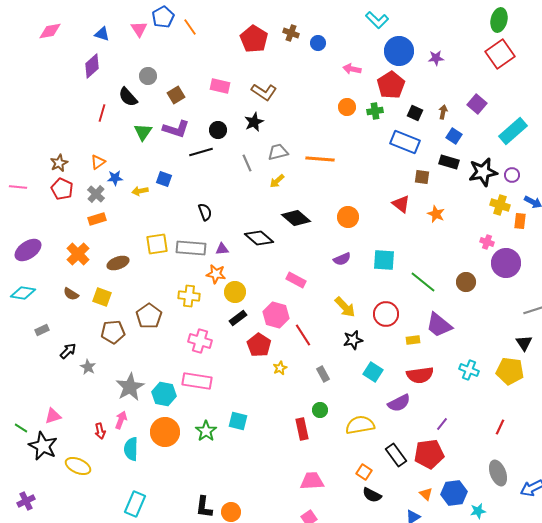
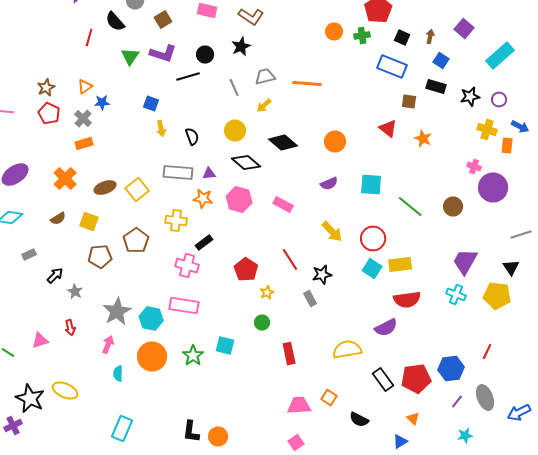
black star: (483, 172) -> (470, 96), size x0.7
yellow arrow: (140, 191) -> (161, 128), moved, turned -91
yellow square: (157, 244) -> (137, 190), moved, turned -30
yellow circle: (235, 292) -> (235, 130), moved
brown semicircle: (71, 294) -> (58, 218), turned -63
pink hexagon: (276, 315) -> (239, 200), moved
black rectangle: (238, 318) -> (204, 242), moved
purple trapezoid: (439, 325) -> (465, 262), moved, turned 80
black star: (353, 340) -> (322, 274), moved
yellow rectangle: (413, 340) -> (400, 264), size x1.6
cyan square: (373, 372) -> (372, 268), moved
green circle: (320, 410) -> (262, 322), moved
purple line: (442, 424) -> (457, 402), moved
red arrow: (100, 431) -> (70, 328), moved
black star: (43, 446) -> (30, 398), moved
cyan semicircle: (131, 449) -> (118, 374), size x0.7
orange square: (364, 472) -> (329, 398), moved
blue hexagon: (454, 493) -> (451, 368), moved

